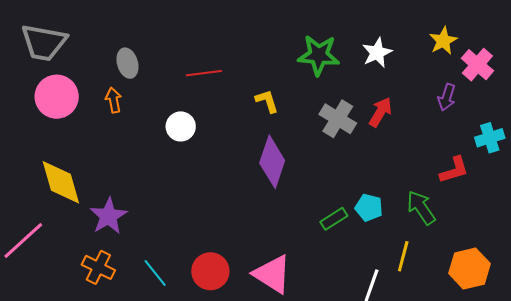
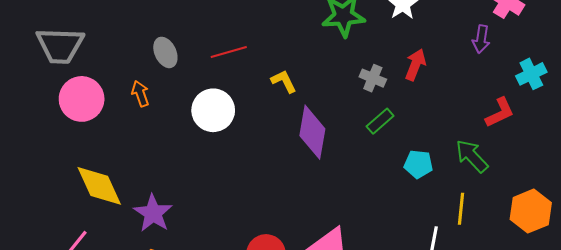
gray ellipse: (127, 63) -> (165, 52), moved
yellow L-shape: (267, 101) -> (284, 81), moved
gray cross: (338, 119) -> (373, 78), size x0.7
white circle: (181, 126) -> (213, 110), size x1.4
green rectangle: (334, 219) -> (380, 121), moved

